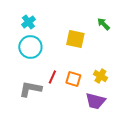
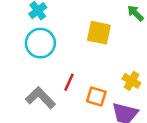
orange square: (73, 79) -> (96, 96), moved
gray L-shape: (30, 89) -> (40, 98), turned 35

